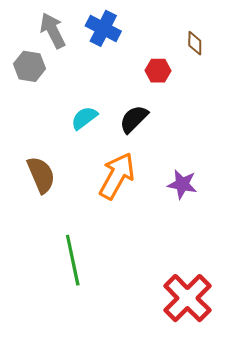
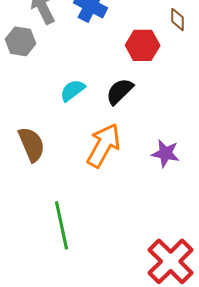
red hexagon: (158, 71) -> (143, 45), size x1.4

